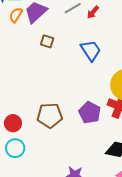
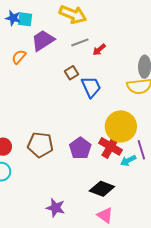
orange semicircle: (16, 15) -> (19, 57), moved
brown square: (47, 41) -> (71, 73), moved, turned 32

